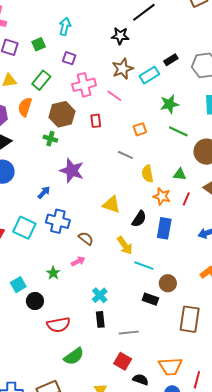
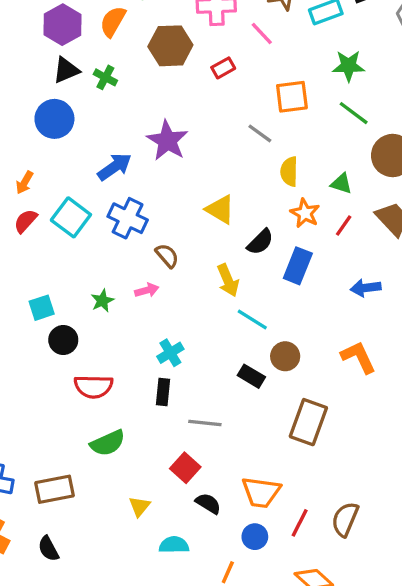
red rectangle: (96, 121) -> (223, 68), turned 56
orange square: (140, 129) -> (292, 97), size x1.5
green cross: (50, 139) -> (105, 77), moved
blue arrow: (44, 193) -> (115, 167), size x1.5

